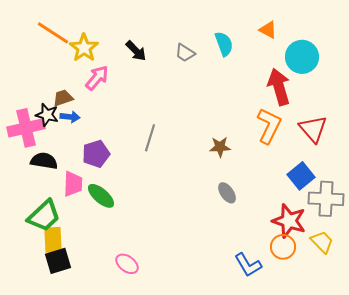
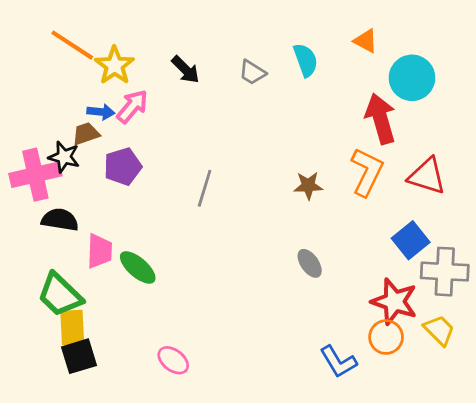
blue arrow: (70, 117) -> (101, 112), moved
red triangle: (313, 129) -> (427, 176), turned -32
brown star: (220, 147) -> (308, 186), moved
purple pentagon: (96, 154) -> (123, 166), moved
green trapezoid: (44, 216) -> (60, 295), turned 87

